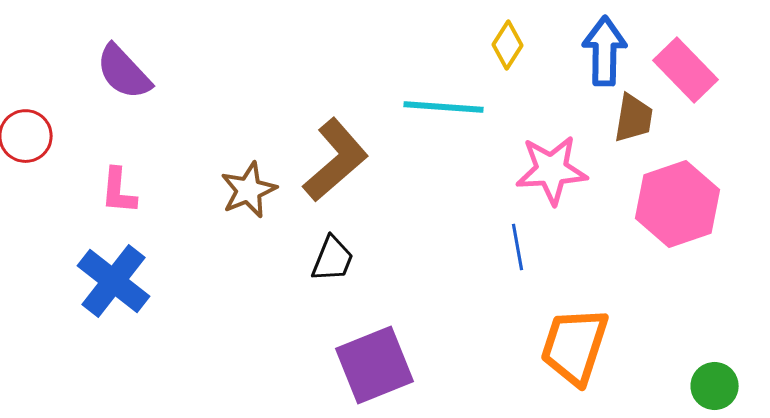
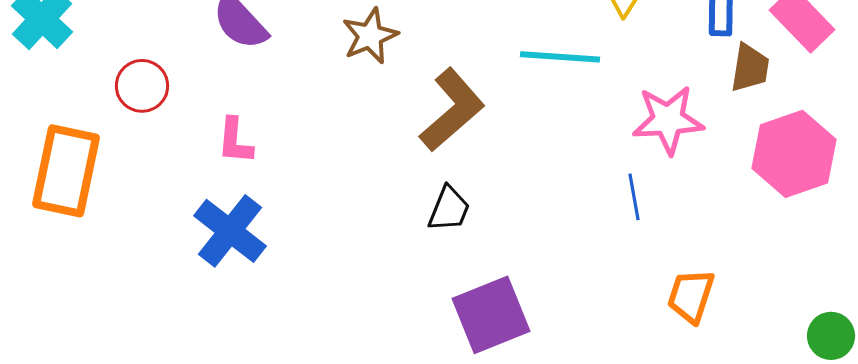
brown star: (249, 190) -> (370, 36), moved
orange trapezoid: (575, 346) -> (691, 296), size x0.7

